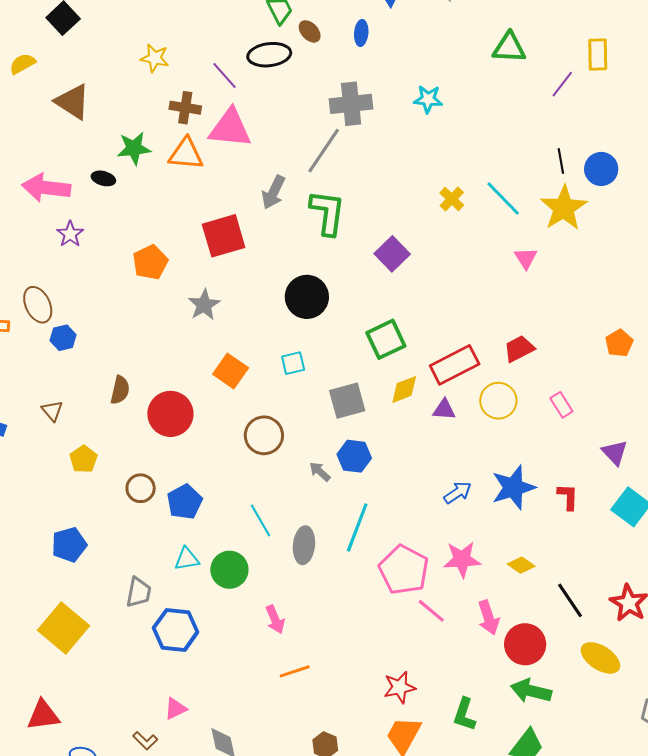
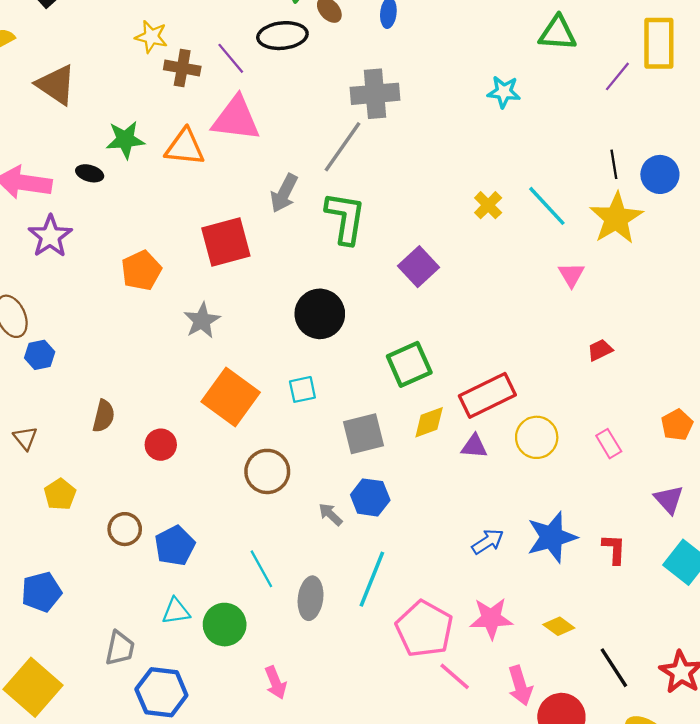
yellow rectangle: (598, 55) -> (659, 43), size x1.4
cyan star: (428, 99) -> (504, 92), moved
brown cross: (185, 108) -> (182, 68), moved
purple star: (70, 234) -> (50, 236), size x1.4
orange pentagon: (619, 343) -> (677, 425), moved
red trapezoid: (519, 349) -> (600, 350), moved, size x0.7
orange square: (231, 371) -> (231, 397), size x1.4
red circle: (170, 414) -> (161, 445), size x0.6

